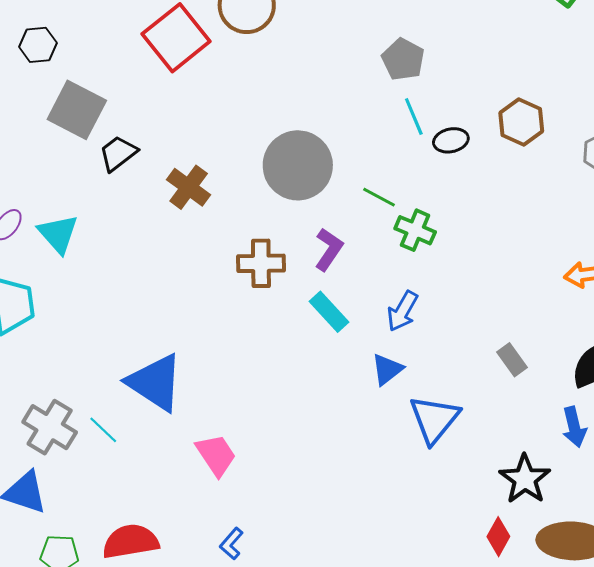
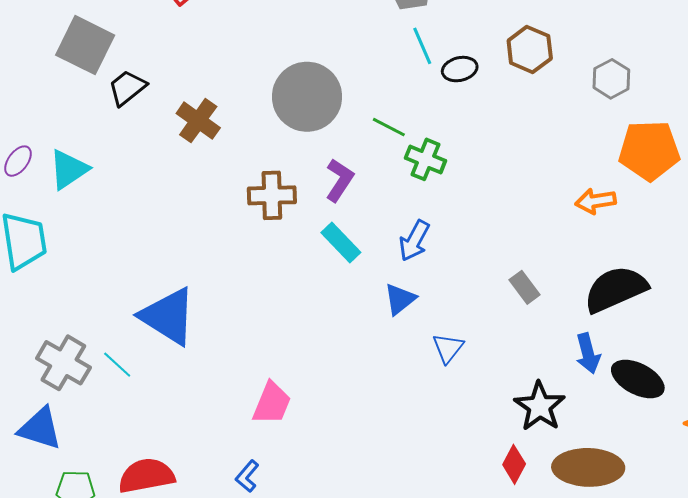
cyan triangle: (58, 234) -> (69, 169), turned 39
blue triangle: (434, 419) -> (448, 348), size x0.6
pink trapezoid: (216, 455) -> (272, 403), moved, turned 57

